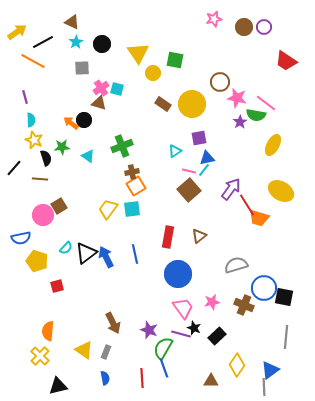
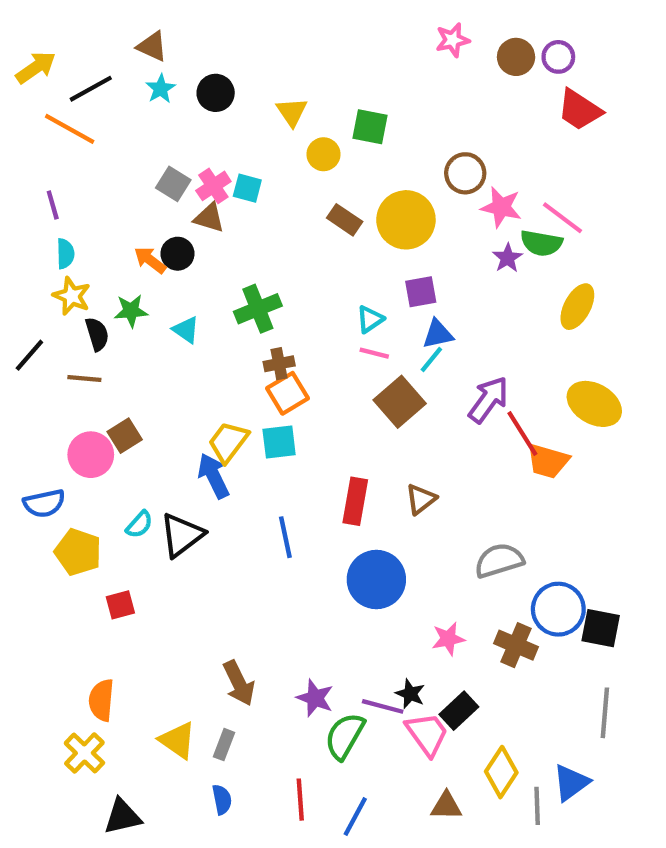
yellow triangle: (138, 53) -> (292, 112), size x0.7
red trapezoid: (286, 61) -> (579, 110), moved
gray square: (82, 68) -> (173, 184), moved, turned 35
pink line: (189, 171) -> (374, 353), moved
blue arrow: (106, 257) -> (213, 476), moved
pink trapezoid: (183, 308) -> (427, 734), moved
blue line: (164, 368) -> (355, 816), moved, turned 48
gray line: (264, 387) -> (537, 806), moved

